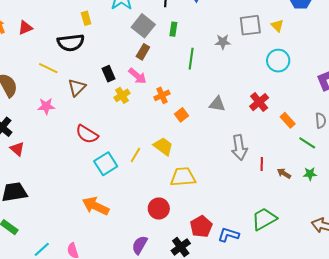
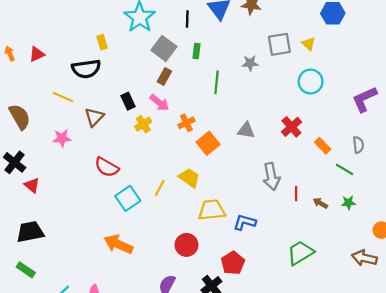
orange square: (181, 115) -> (208, 143), size x1.5
blue L-shape: (228, 235) -> (245, 222), moved

